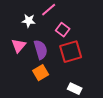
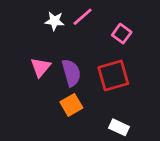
white star: (29, 21) -> (55, 21), moved
pink square: (63, 30) -> (122, 34), moved

